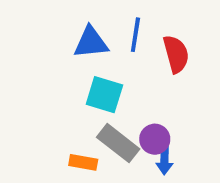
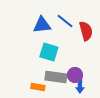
blue line: (135, 35) -> (65, 21), turned -60
gray rectangle: (118, 143) -> (56, 77), turned -30

